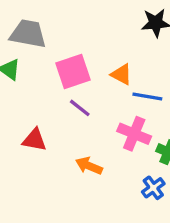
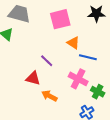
pink square: (73, 72) -> (60, 19), moved
red triangle: (35, 140) -> (33, 78), moved

